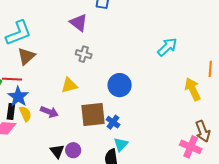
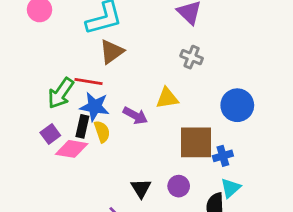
blue star: (18, 97) -> (95, 107), turned -30
purple arrow: (49, 112) -> (135, 116), moved
blue cross: (113, 122) -> (223, 156), turned 32
purple circle: (73, 150) -> (179, 186), moved

